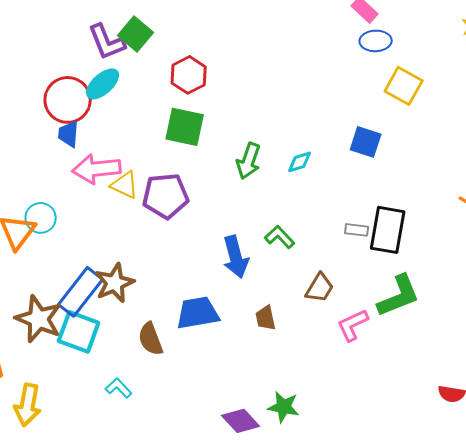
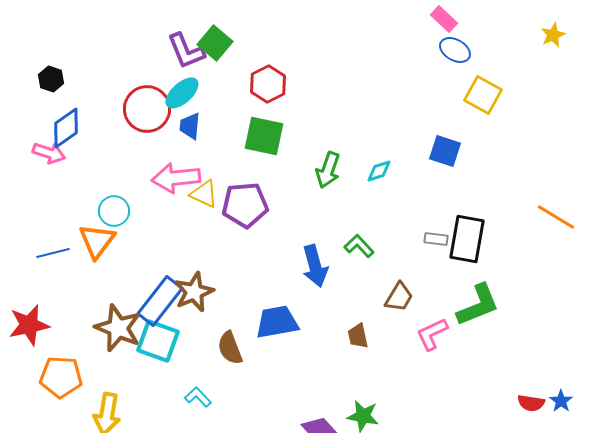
blue ellipse: (376, 41) -> (455, 50), turned 32
blue trapezoid: (69, 134) -> (190, 126), moved
cyan circle: (41, 218) -> (114, 211), moved
brown trapezoid: (266, 318) -> (358, 336), moved

